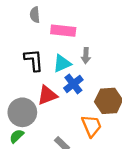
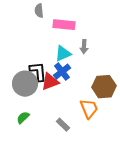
black L-shape: (34, 60) -> (38, 72), moved
blue cross: (73, 84) -> (62, 72), moved
gray circle: (22, 112) -> (25, 84), moved

